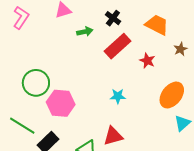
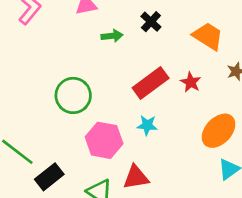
red rectangle: (118, 46) -> (151, 83), moved
green circle: (36, 83) -> (73, 95), moved
pink hexagon: (61, 103) -> (104, 140), moved

